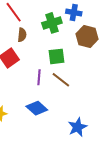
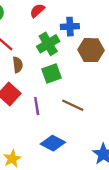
green square: (57, 56) -> (52, 74), moved
purple line: (39, 77) -> (37, 106), moved

